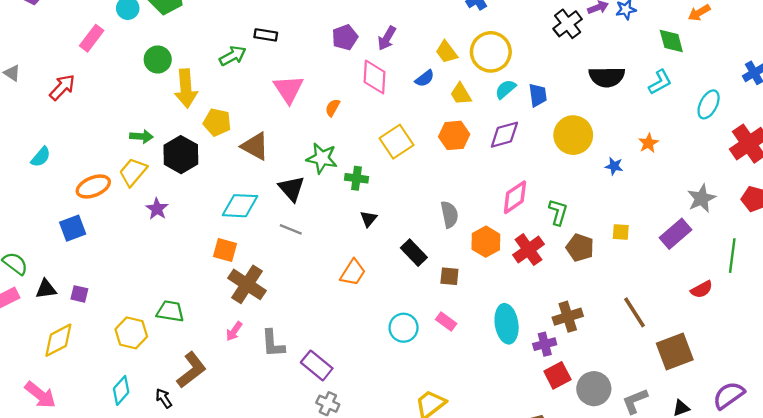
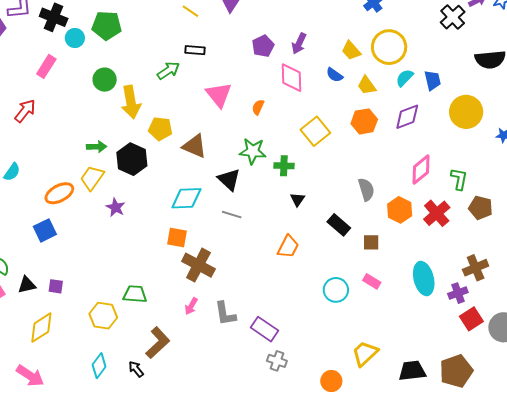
blue semicircle: (425, 78) -> (334, 75), turned 78

